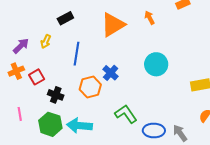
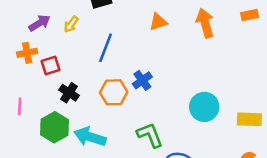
orange arrow: (150, 18) -> (205, 23), size x1.6
orange triangle: (113, 25) -> (158, 22), size x0.6
cyan circle: (156, 64) -> (204, 107), moved

